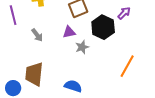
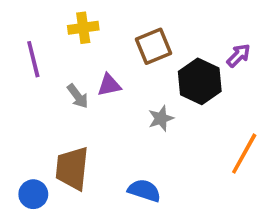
purple triangle: (69, 32) -> (109, 85), moved

